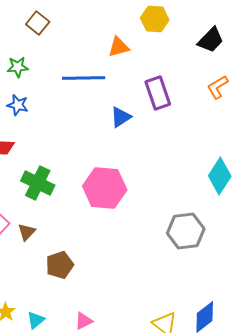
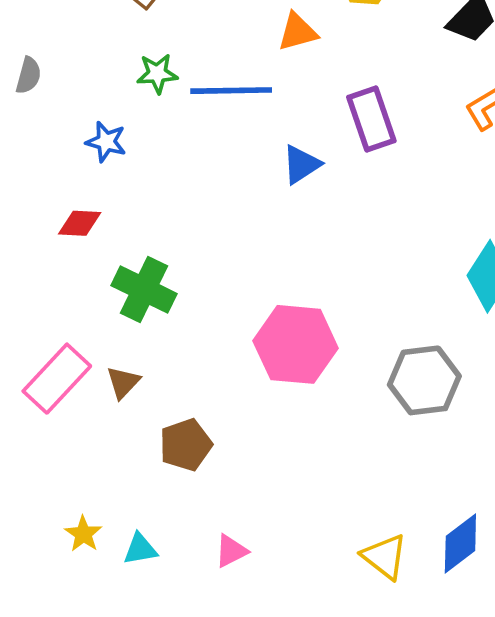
green star: (18, 67) -> (157, 74), moved
pink hexagon: (105, 188) -> (296, 344), moved
cyan triangle: (36, 320) -> (140, 549), turned 30

